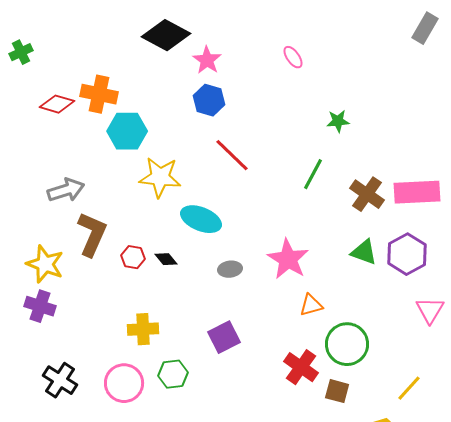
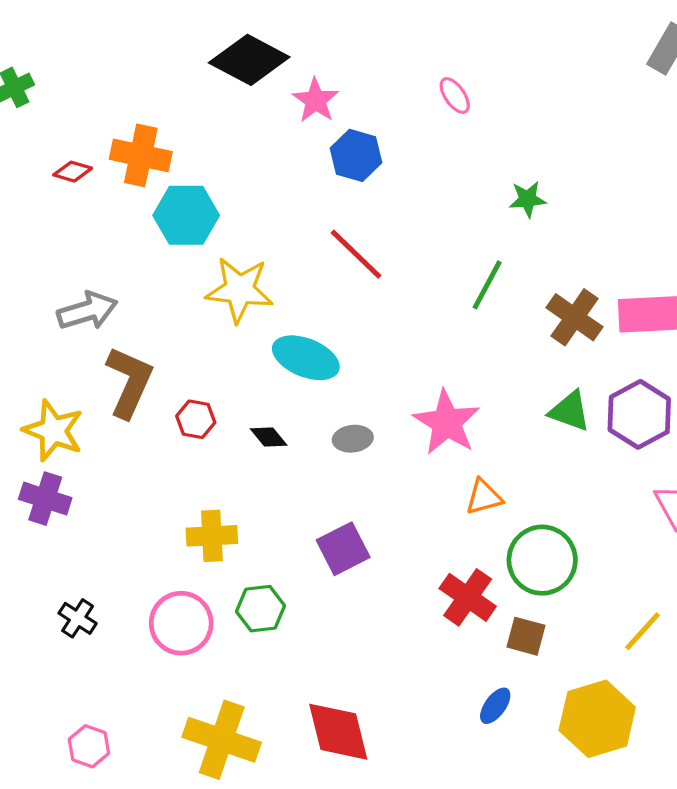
blue hexagon: (209, 100) -> (356, 155), moved
red diamond: (57, 104) -> (73, 172), size x0.7
black diamond: (166, 259) -> (269, 437), moved
black cross: (60, 380) -> (78, 618), size x0.7

